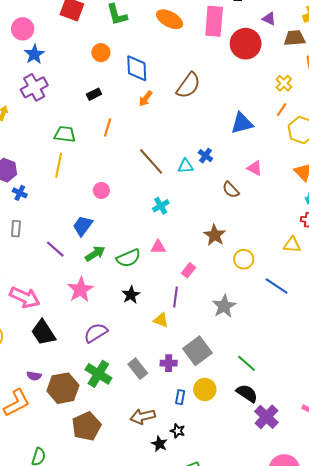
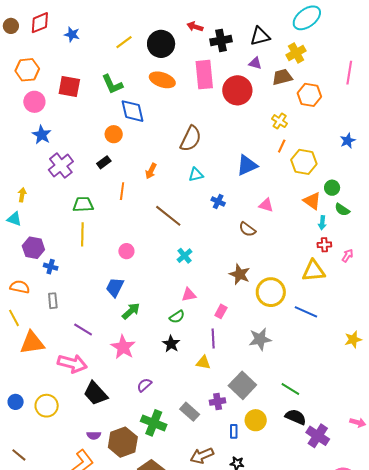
pink circle: (23, 29) -> (34, 102), moved
orange circle: (101, 53) -> (114, 134), moved
blue diamond: (137, 68) -> (132, 111), moved
purple cross: (34, 87) -> (61, 166), moved
orange arrow: (146, 99) -> (151, 171), moved
cyan triangle: (186, 166) -> (196, 175), moved
yellow triangle: (292, 245) -> (314, 271), size x1.4
purple line: (55, 249) -> (83, 329), moved
green semicircle: (129, 258) -> (177, 317), moved, size x0.7
yellow circle: (244, 259) -> (271, 292), size x1.5
gray star: (224, 306) -> (260, 339), turned 30
purple semicircle: (96, 333) -> (144, 385), size x0.7

